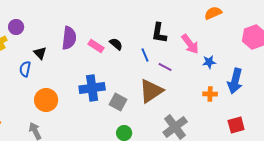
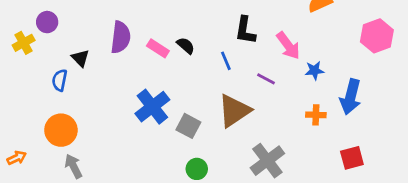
purple line: (165, 67) -> (266, 79), moved
blue cross: (92, 88) -> (152, 107), turned -30
orange circle: (46, 100) -> (61, 130), moved

